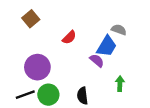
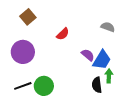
blue trapezoid: (107, 46) -> (102, 60), moved
purple circle: (37, 67) -> (23, 52), moved
black semicircle: (83, 96) -> (97, 85), moved

